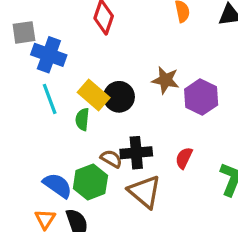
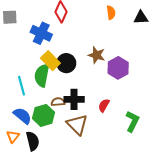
blue cross: (49, 55) -> (41, 33), moved
cyan line: (50, 99) -> (21, 86), moved
green semicircle: (82, 119) -> (42, 75), size x1.6
brown semicircle: (111, 159) -> (58, 102), turned -40

